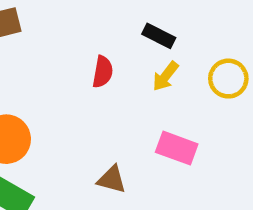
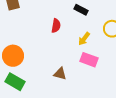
yellow arrow: (165, 76) -> (84, 39), moved

